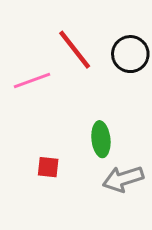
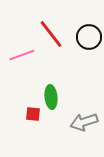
green ellipse: (101, 139) -> (51, 97), moved

